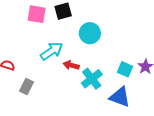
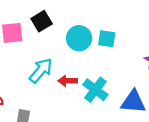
cyan square: (125, 69) -> (107, 39), moved

